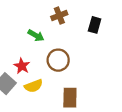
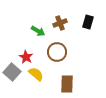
brown cross: (59, 16) -> (60, 23), moved
yellow semicircle: (34, 86) -> (36, 74), turned -119

